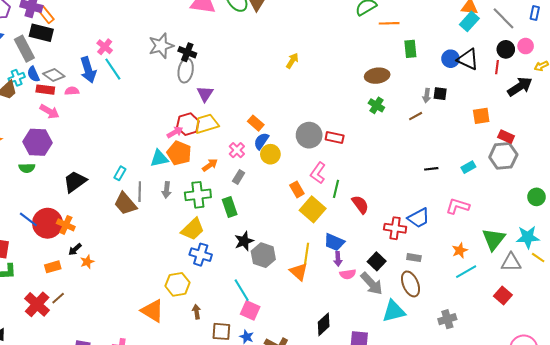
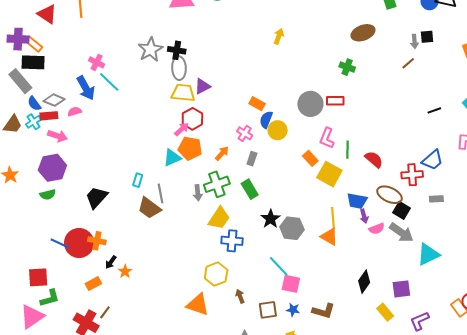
cyan cross: (17, 78) -> (34, 122), moved
purple triangle: (205, 94) -> (202, 86), turned 42
green cross: (376, 105) -> (347, 67), moved
yellow trapezoid: (206, 124) -> (183, 93), moved, turned 35
gray arrow: (167, 190) -> (198, 193), moved
brown ellipse: (411, 284) -> (389, 195), moved, turned -30

